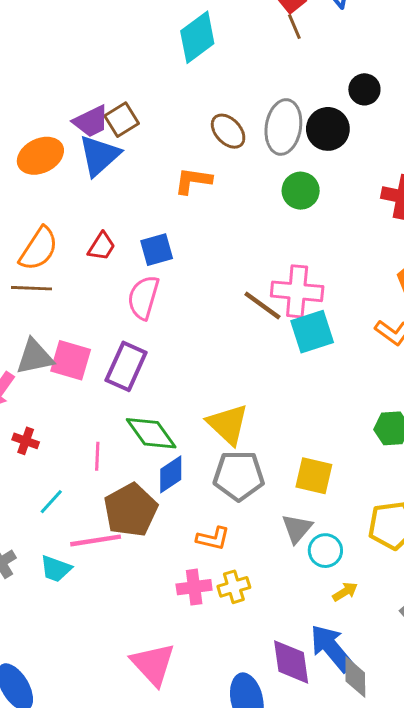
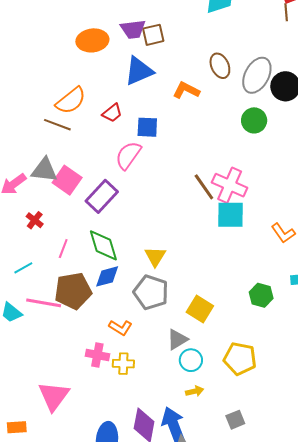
blue triangle: (99, 155) -> (139, 71), moved
yellow triangle: (228, 424) -> (155, 256), size x0.7
red cross: (26, 441) -> (35, 220), moved

